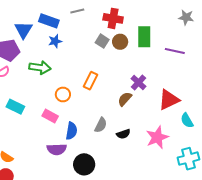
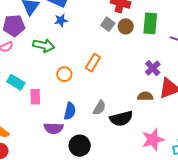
purple cross: (138, 83) -> (153, 68), moved
brown semicircle: (125, 99) -> (145, 96), moved, turned 42
pink rectangle: (50, 116) -> (35, 97), moved, turned 56
black semicircle: (123, 134) -> (121, 119), size x1.6
pink star: (157, 137) -> (153, 140), moved

